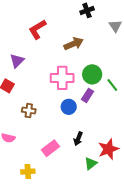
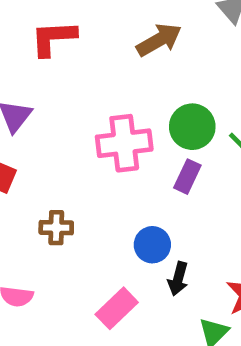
red L-shape: (37, 29) -> (53, 38), turned 35
brown arrow: (74, 44) -> (159, 40), moved
blue circle: (69, 107) -> (152, 245), moved

